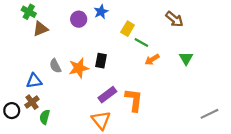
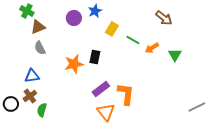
yellow rectangle: (128, 29) -> (112, 29), moved
orange arrow: (152, 60) -> (152, 48), moved
gray semicircle: (55, 66) -> (40, 48), moved
orange triangle: (101, 120) -> (106, 112), moved

